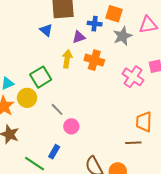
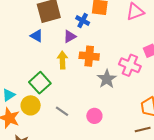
blue cross: (95, 24) -> (83, 20), turned 32
gray star: (123, 36) -> (107, 79), moved
pink circle: (71, 126) -> (94, 116), moved

